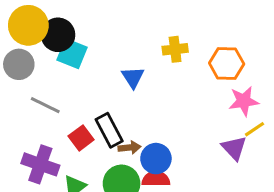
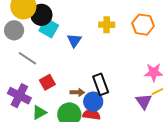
yellow cross: (175, 49) -> (107, 25), moved
orange hexagon: (227, 64) -> (143, 25), moved
blue triangle: (133, 77) -> (74, 40), moved
black rectangle: (109, 130) -> (101, 84), moved

